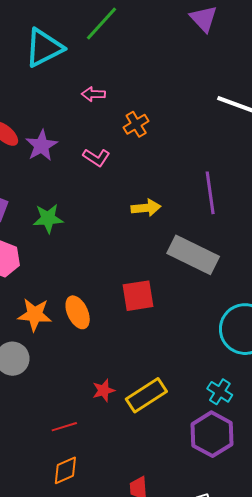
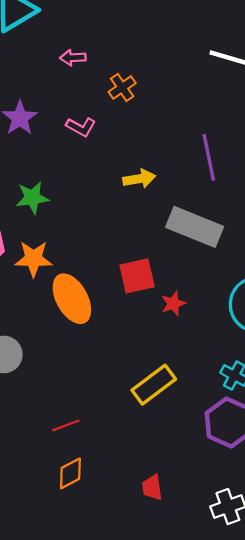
orange ellipse: (78, 312) -> (72, 299), size x1.4
orange star: (35, 315) -> (34, 259), moved
red star: (104, 390) -> (173, 304), moved

